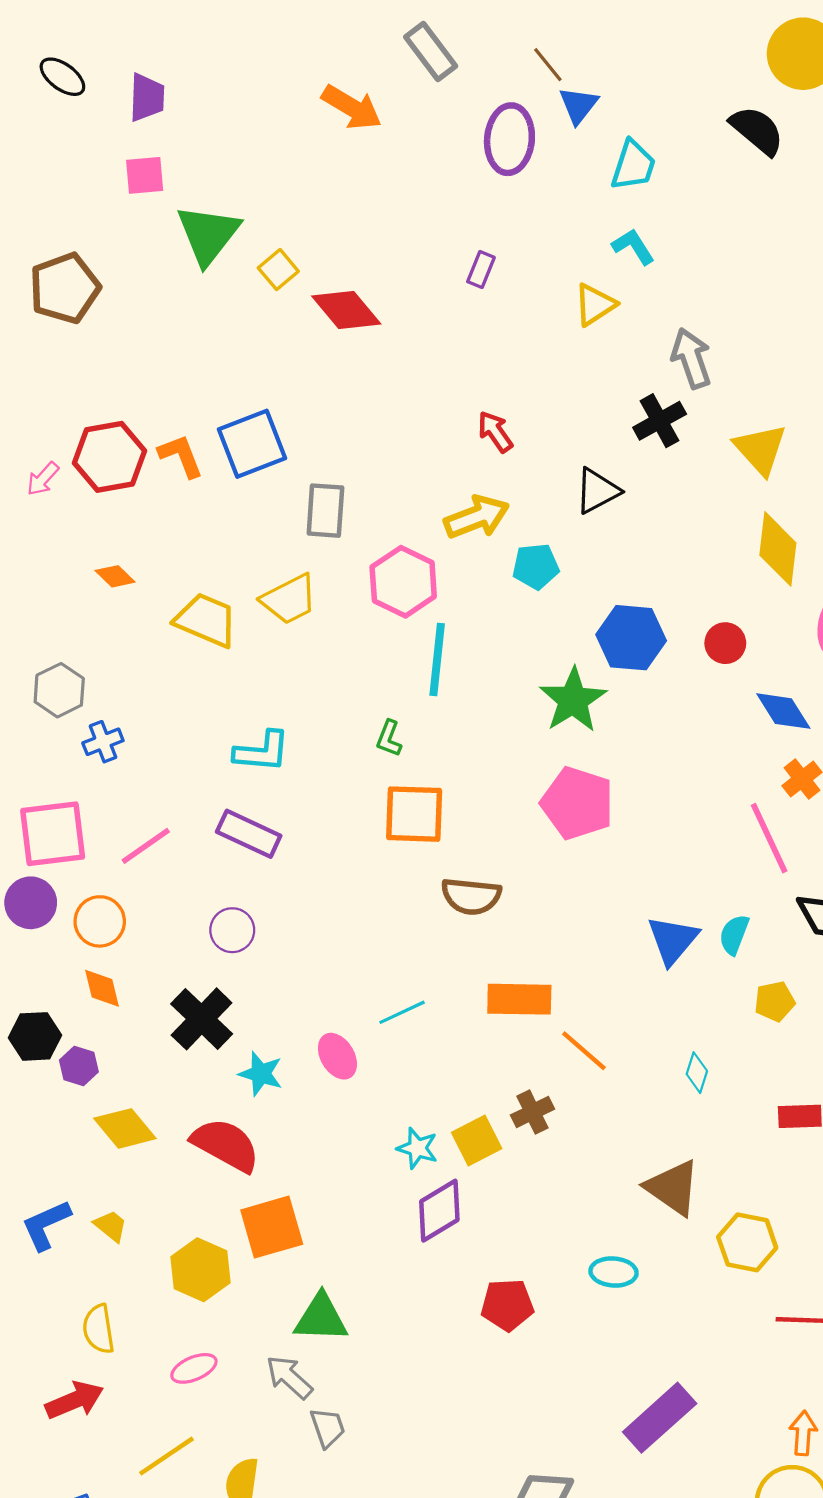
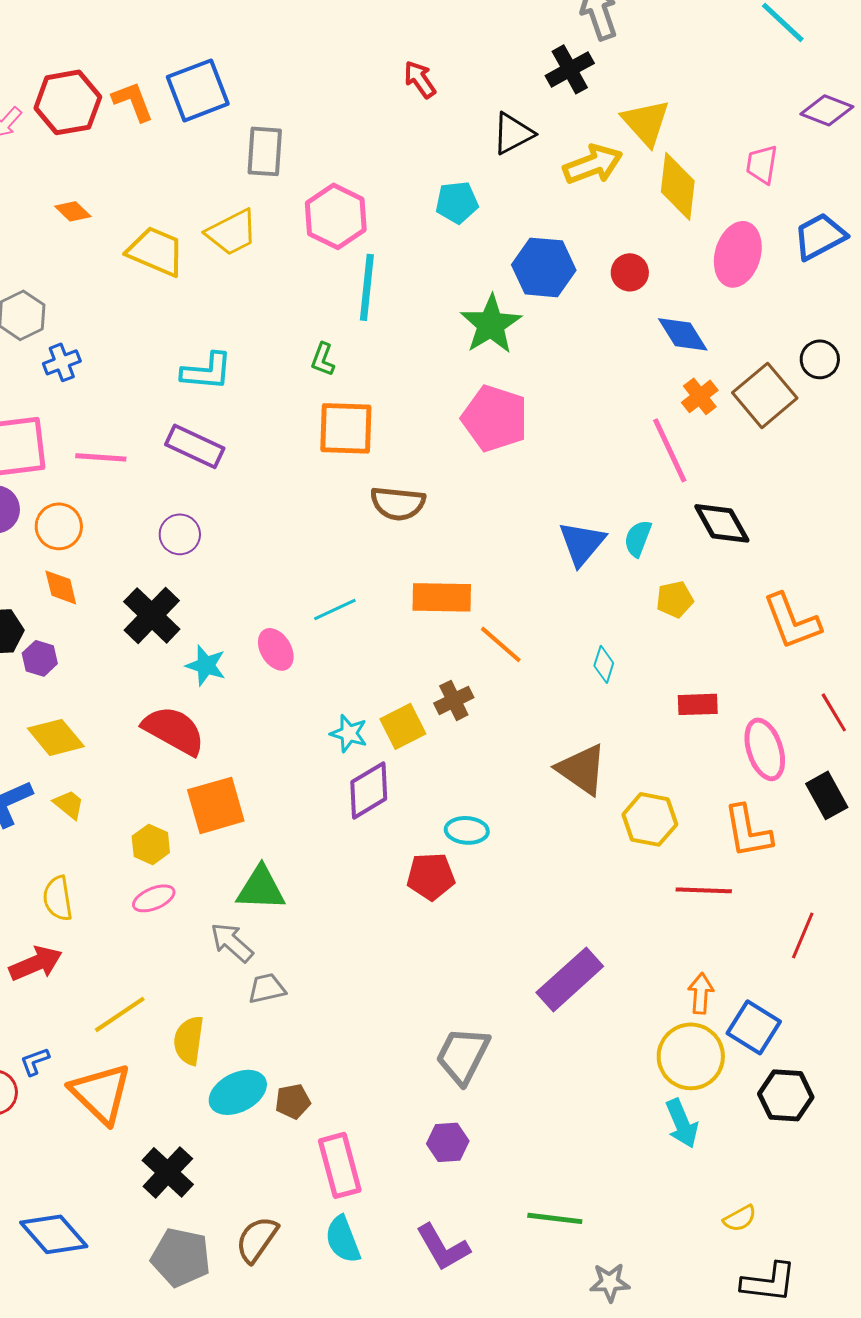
yellow triangle: (760, 449) -> (646, 122), moved
yellow arrow: (477, 517) -> (593, 164), moved
pink line: (146, 846) -> (101, 457), turned 39
yellow diamond: (125, 1128) -> (56, 737), moved
yellow hexagon: (200, 1270) -> (151, 844), size x0.7
cyan ellipse: (614, 1272) -> (467, 830), moved
pink ellipse: (194, 1368) -> (154, 898), moved
gray trapezoid: (328, 1428) -> (267, 988), turned -84

